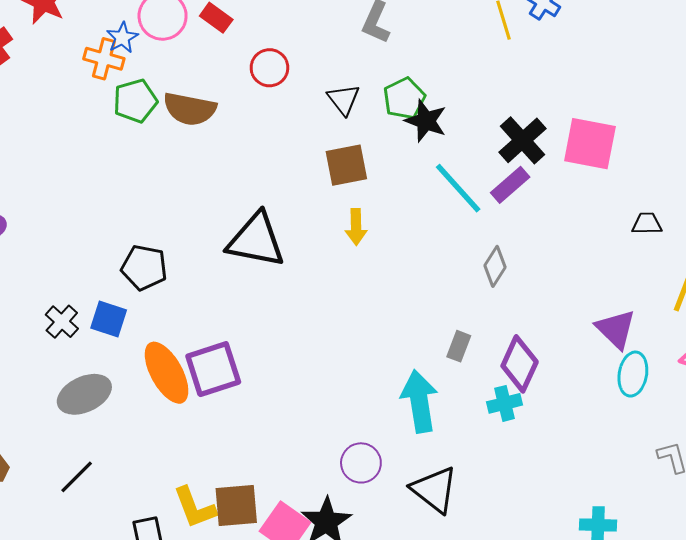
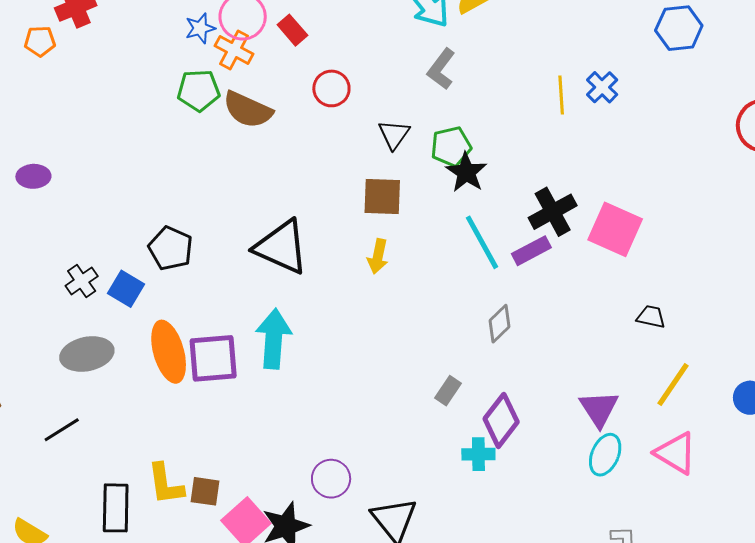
orange cross: (104, 59) -> (234, 50), moved
cyan arrow: (419, 401) -> (274, 339), moved
brown square: (236, 506) -> (205, 491), size x0.7

